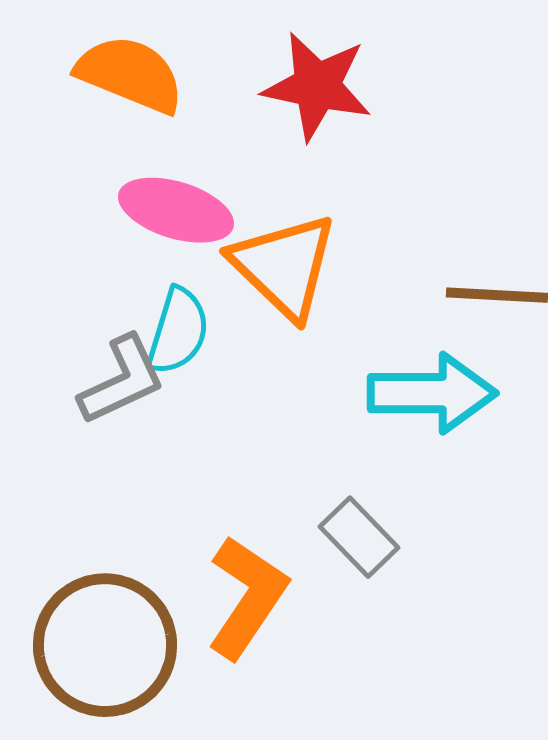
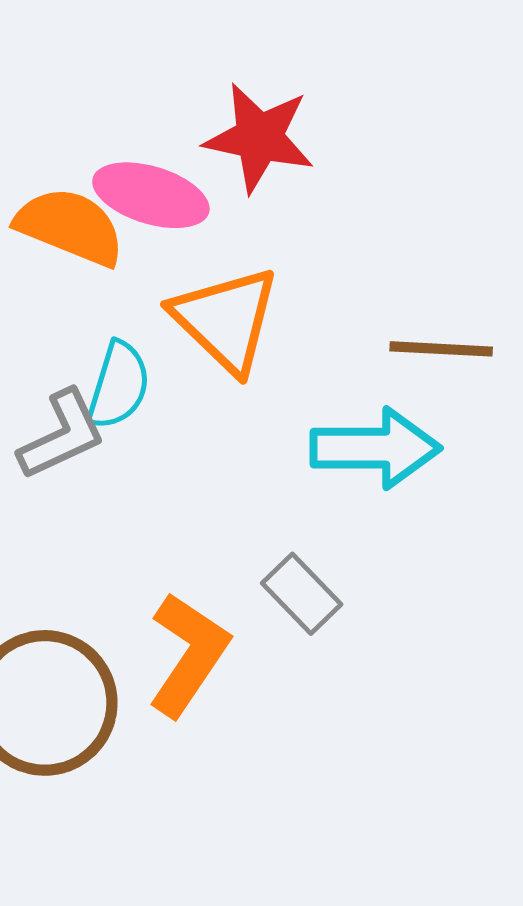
orange semicircle: (130, 74) -> (70, 227), moved
pink ellipse: (176, 210) -> (151, 195), moved

